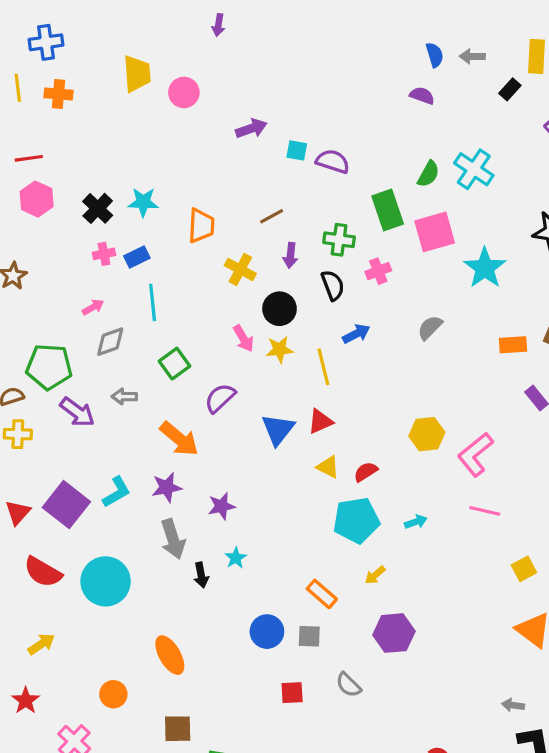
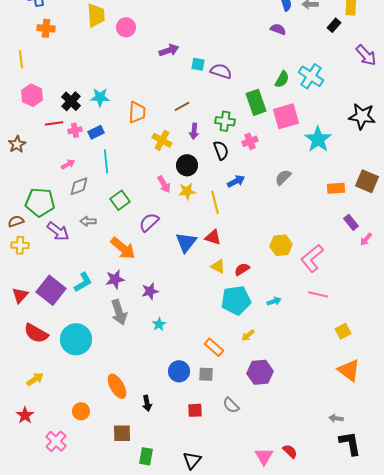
yellow line: (18, 88) -> (21, 59), moved
red line: (29, 158) -> (54, 123), moved
red triangle: (320, 422) -> (213, 237), turned 42
black arrow: (201, 575) -> (147, 403), moved

